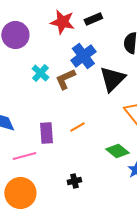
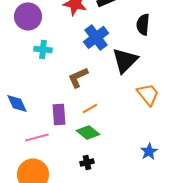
cyan cross: (40, 73) -> (43, 49), moved, turned -36
brown L-shape: (65, 79) -> (78, 77), moved
green diamond: (117, 151) -> (88, 132), moved

